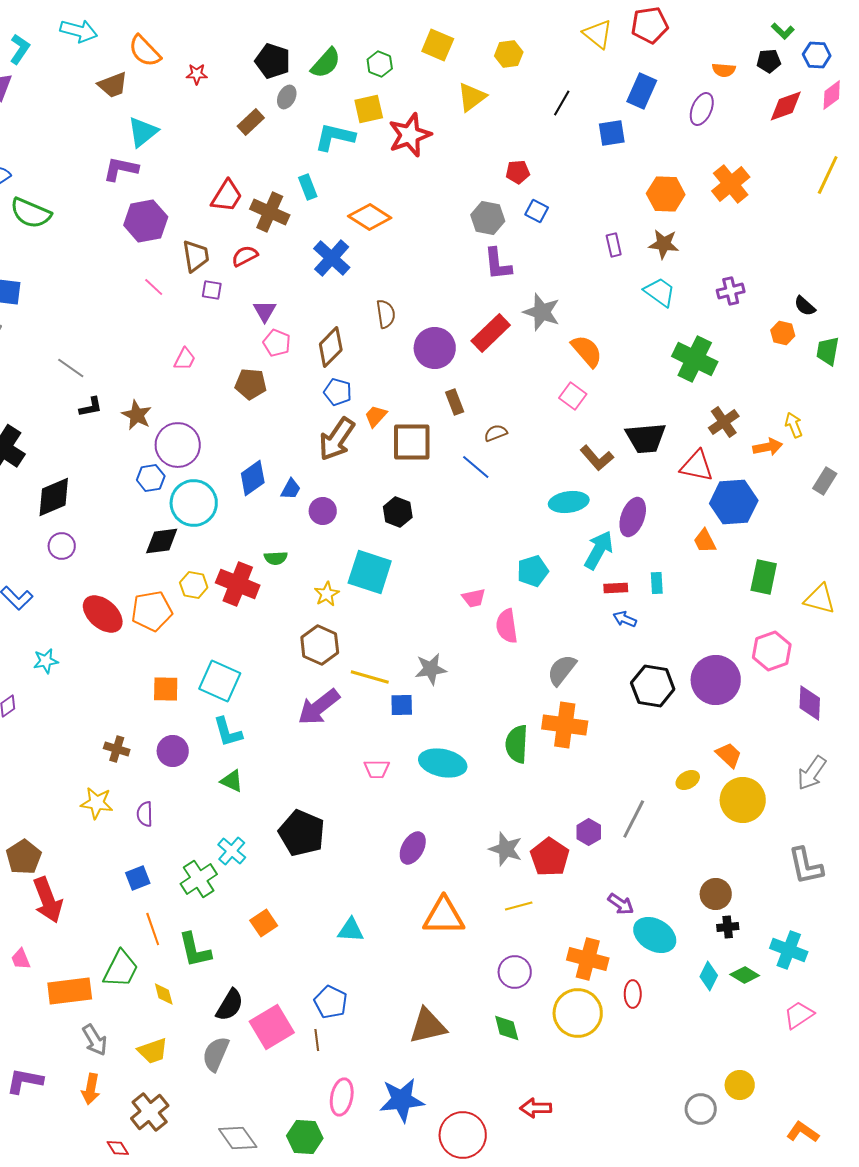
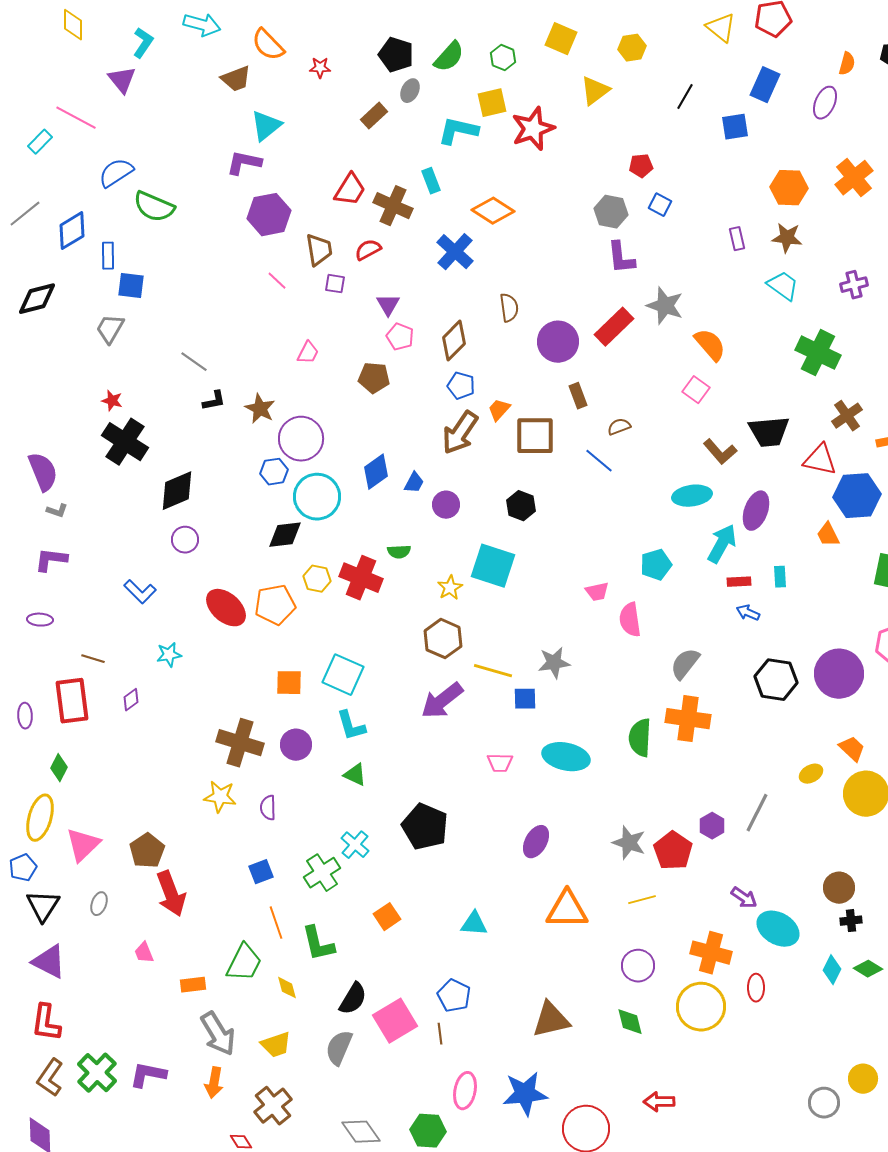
orange semicircle: (724, 70) -> (847, 64), turned -80
brown cross: (117, 749) -> (240, 743), size x1.8
orange rectangle: (70, 991) -> (193, 985), size x0.6
gray arrow: (95, 1040) -> (218, 1034), size x1.4

